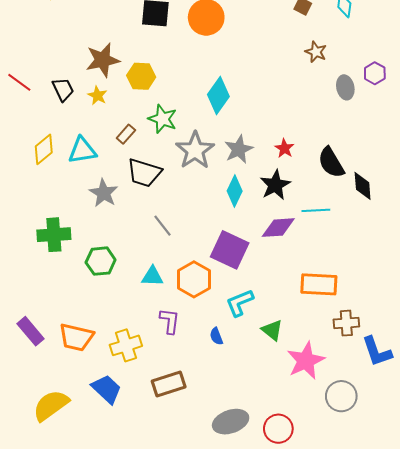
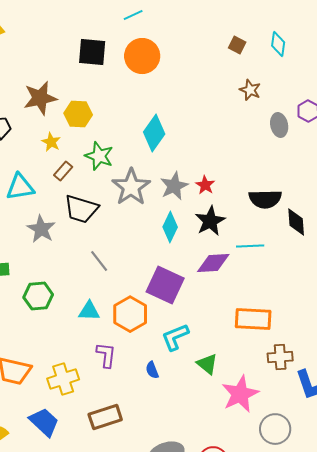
yellow star: (98, 96) -> (51, 142), moved
red star: (284, 148) -> (205, 185), moved
black semicircle: (331, 163) -> (265, 199), turned -60

